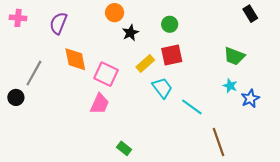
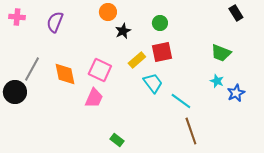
orange diamond: (75, 59) -> (65, 74), moved
black circle: (16, 97) -> (15, 92), size x1.5
brown line: (218, 142) -> (191, 131), moved

